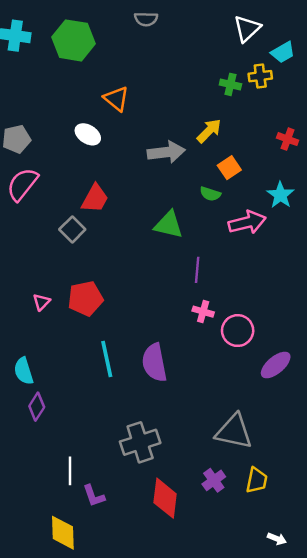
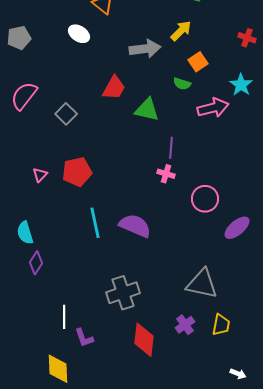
pink semicircle: (22, 184) -> (24, 96), moved
red trapezoid: (95, 199) -> (114, 88), moved
pink cross: (203, 312) -> (166, 174), moved
purple semicircle: (154, 363) -> (135, 226), turned 124

